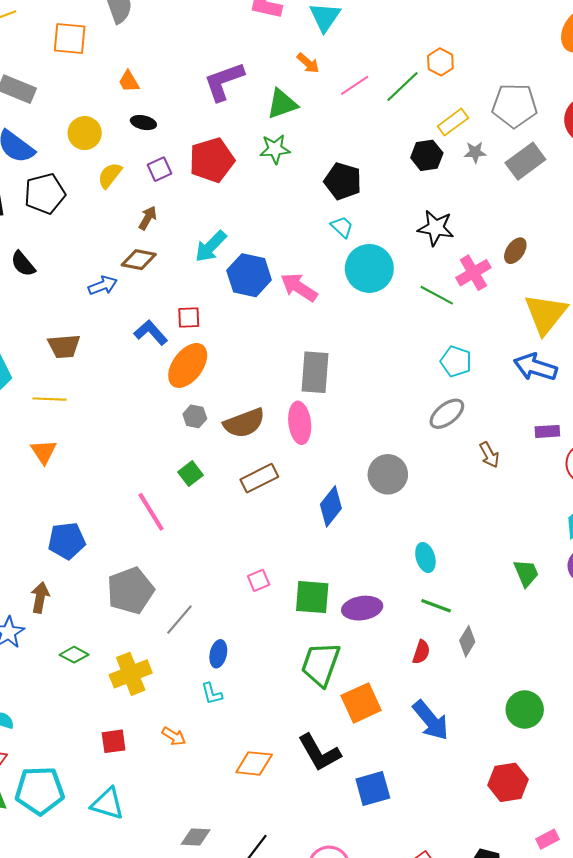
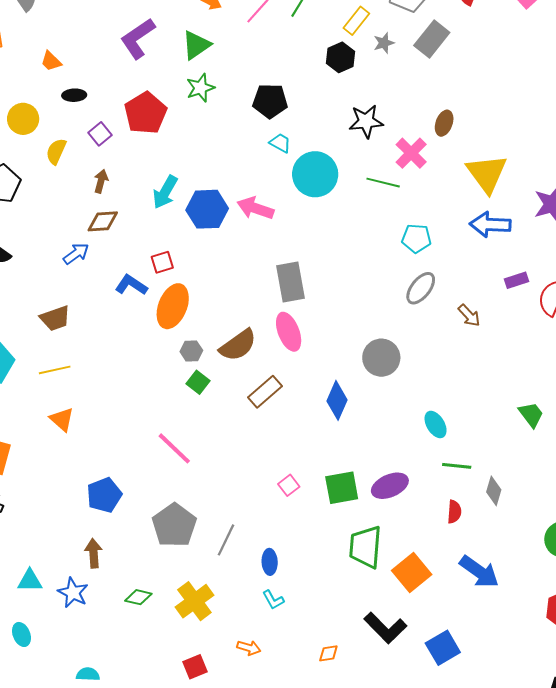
green square: (191, 474) -> (198, 382), moved
orange diamond: (254, 763) -> (328, 653), size x0.6

